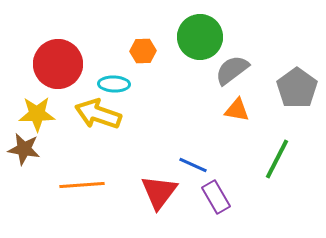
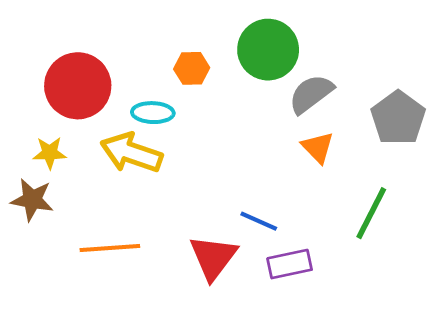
orange triangle: (237, 110) -> (318, 147), turned 36
yellow star: (37, 114) -> (50, 153), size x0.7
purple rectangle: (216, 197) -> (290, 264), turned -72

